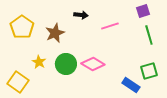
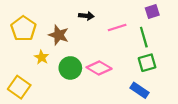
brown star: (55, 33) -> (59, 35), turned -30
green line: (149, 35) -> (144, 37), moved
yellow star: (39, 62) -> (42, 57), moved
green square: (149, 71) -> (147, 63), moved

